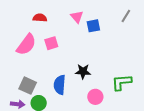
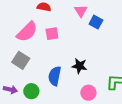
blue square: (93, 26) -> (96, 22), turned 32
gray square: (28, 86) -> (21, 60), moved

